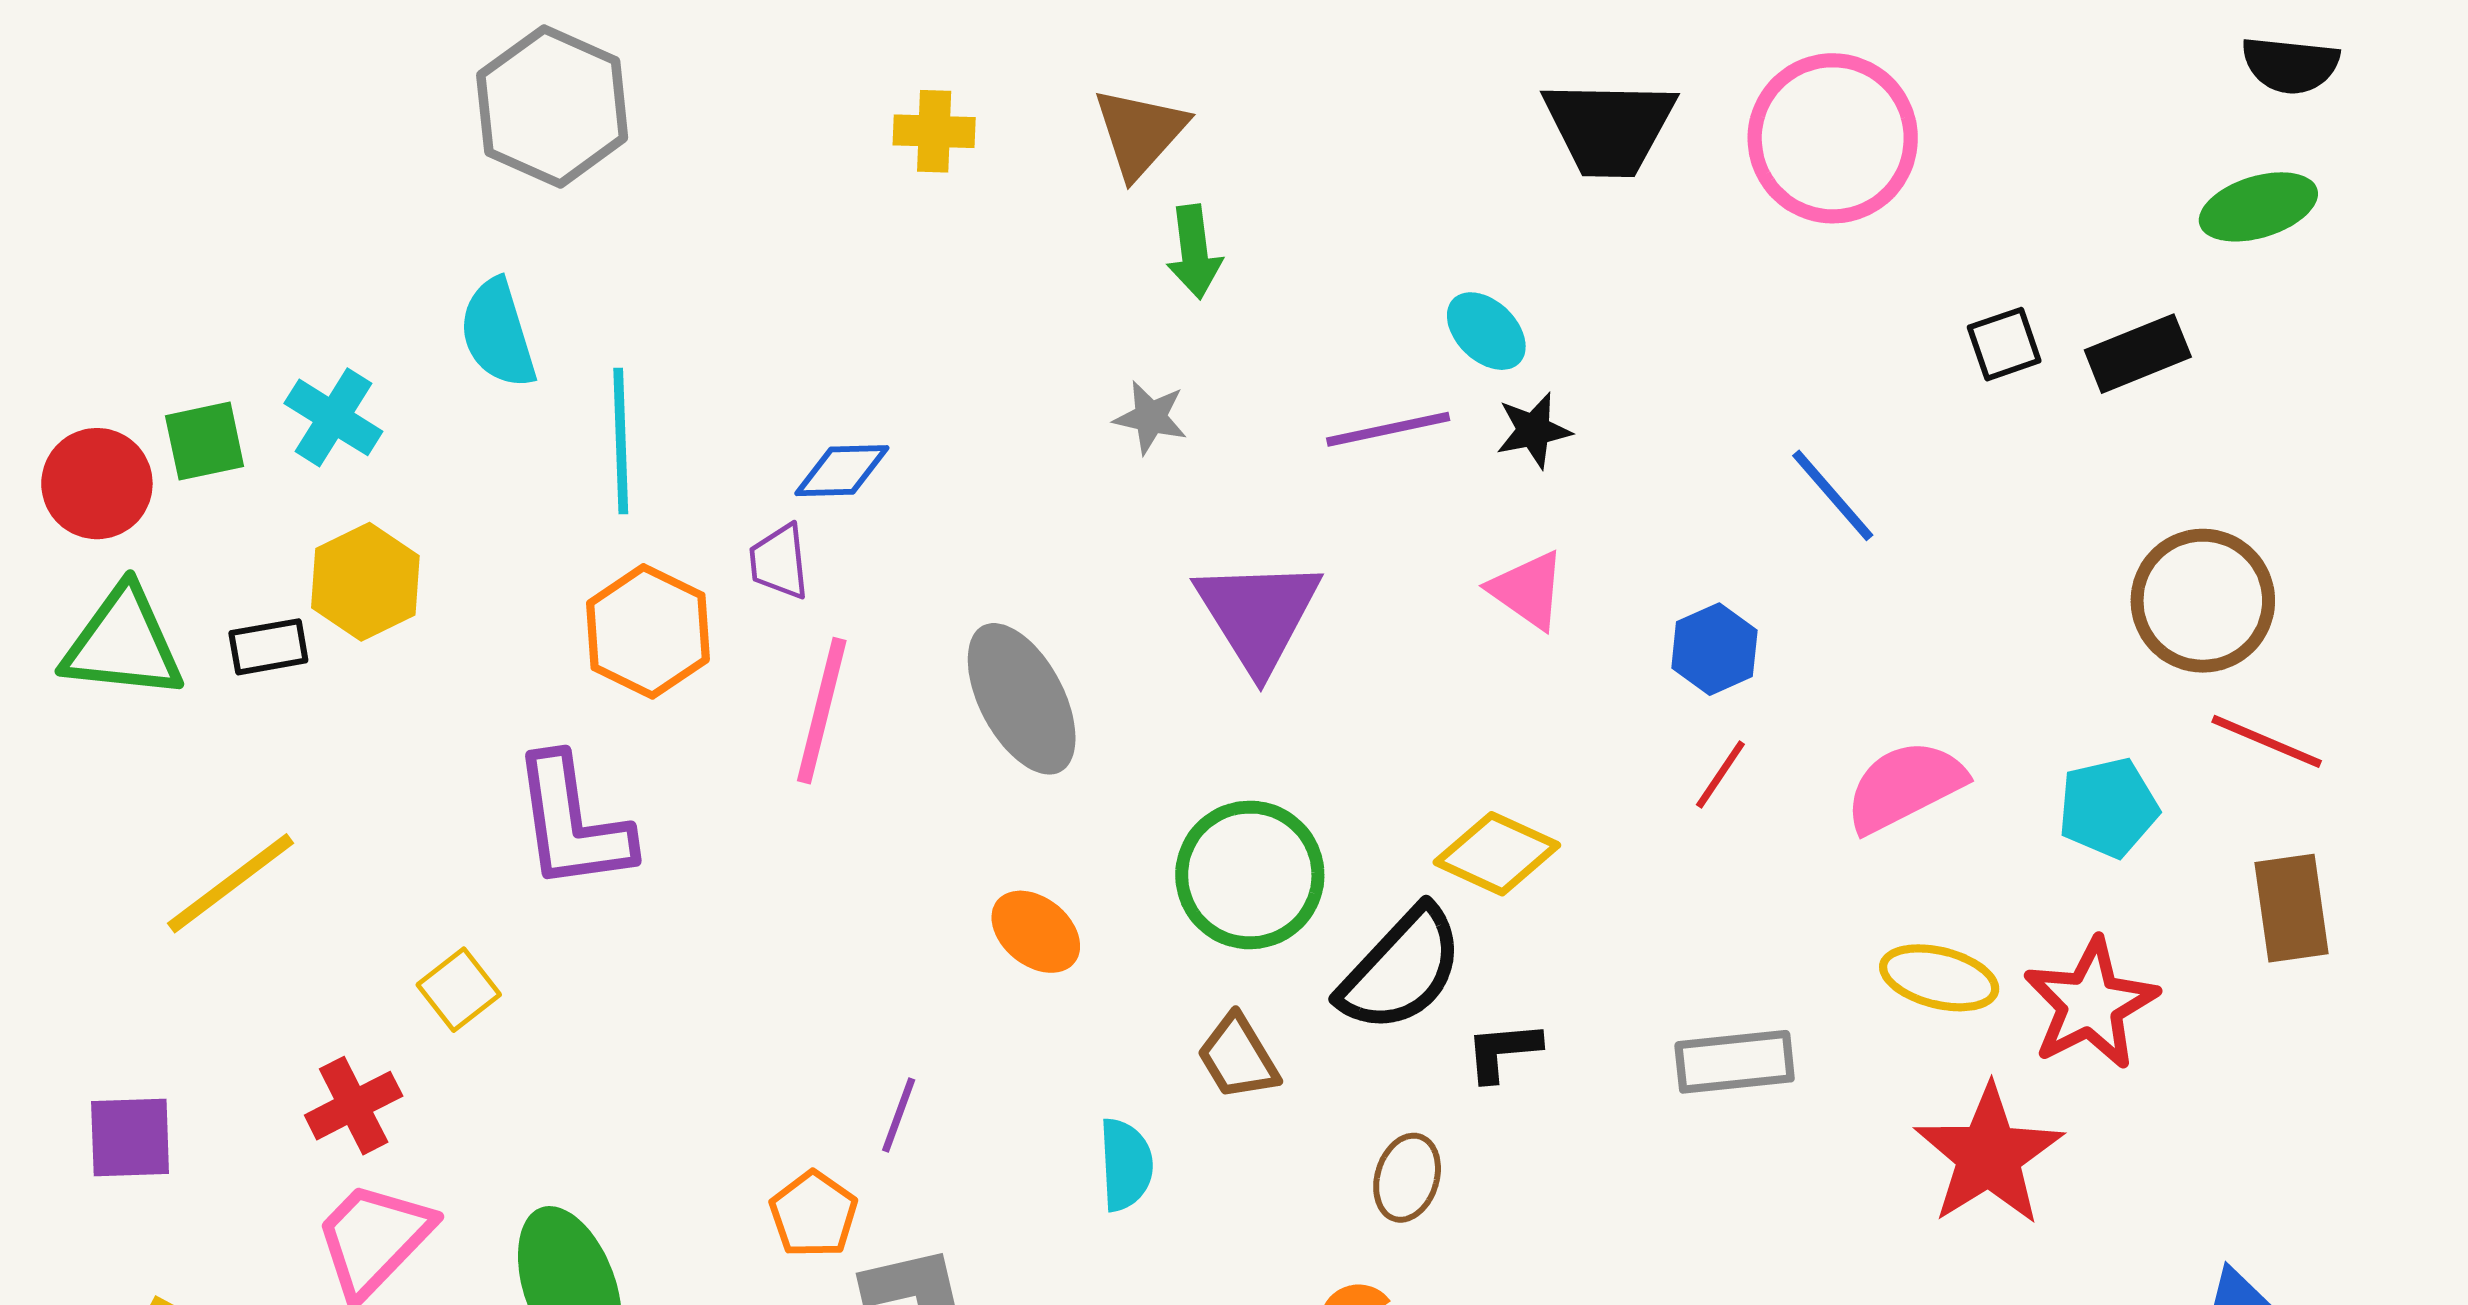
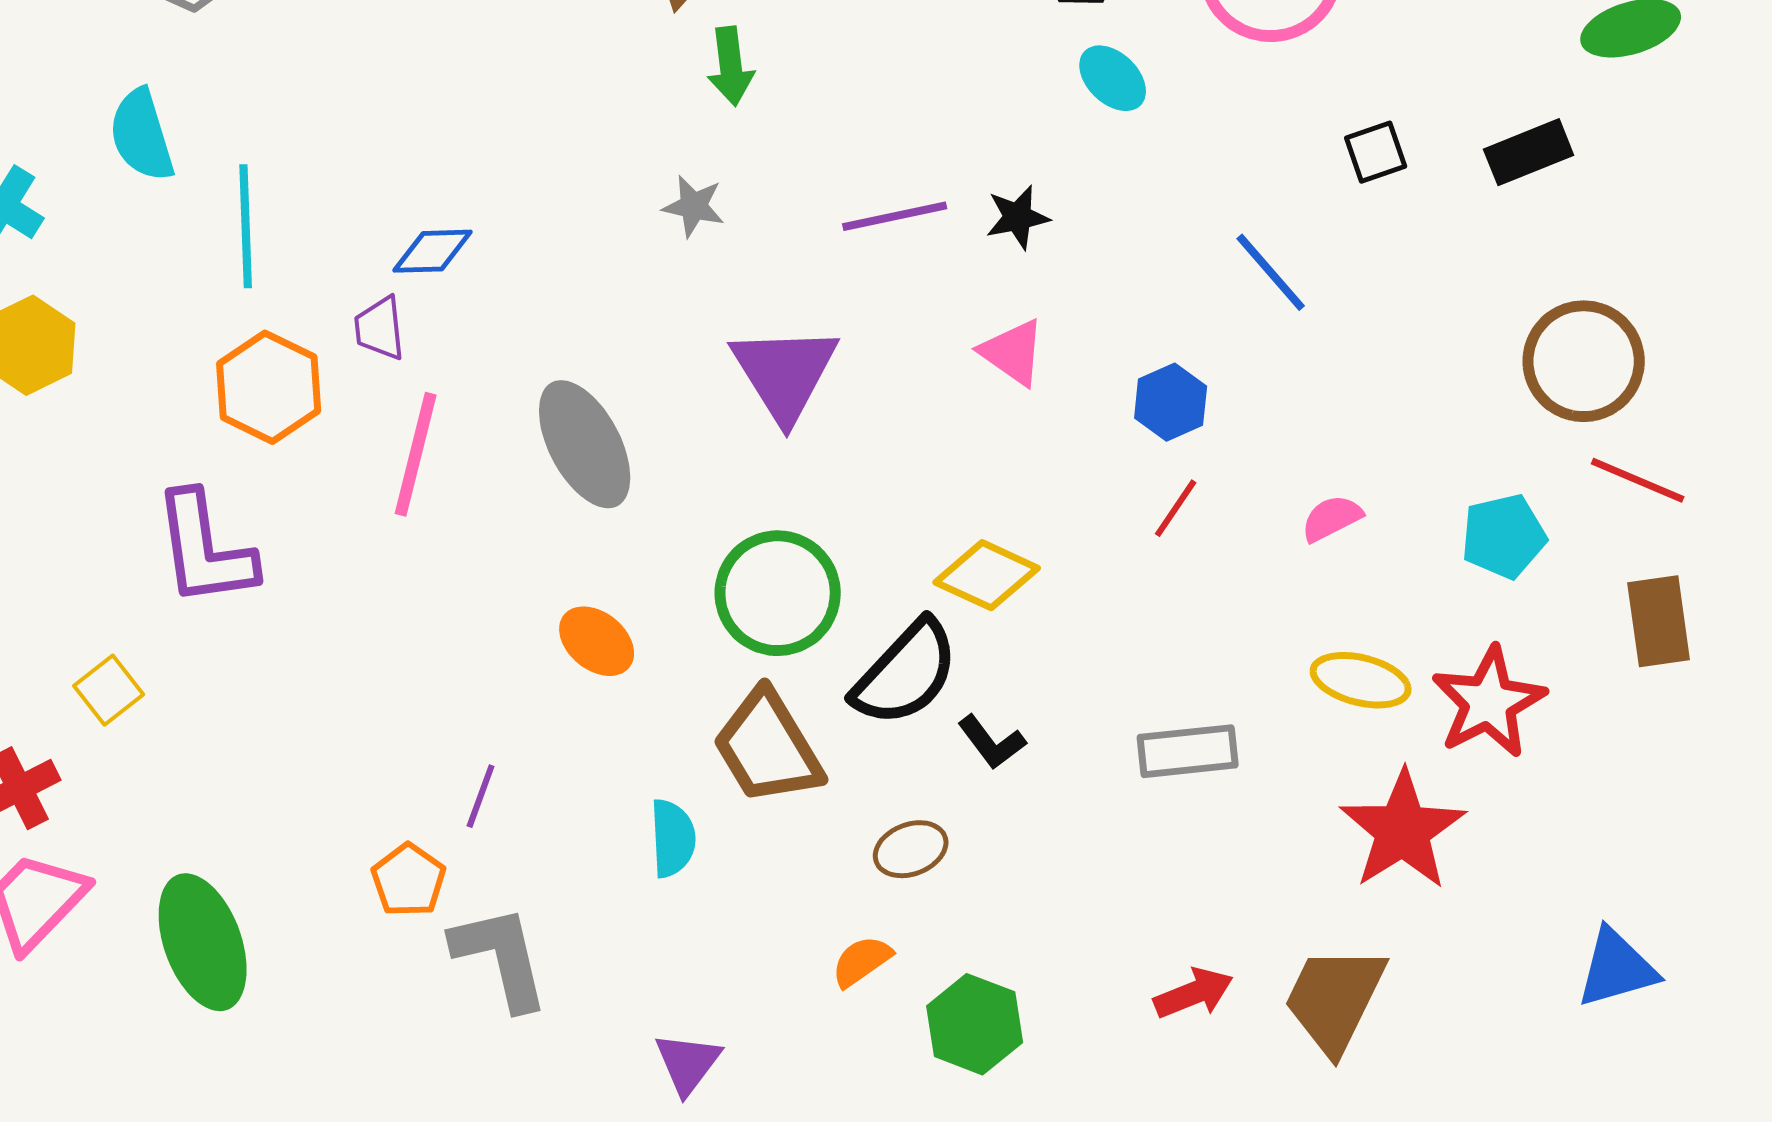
cyan ellipse: (1486, 331) -> (1113, 78), moved
black square: (2004, 344) -> (1376, 152), moved
pink semicircle: (1905, 786) -> (1332, 518), size x0.6
black L-shape: (1503, 1051) -> (992, 742), turned -122
brown trapezoid: (1238, 1057) -> (768, 747), size x1.6
brown ellipse: (1407, 1178) -> (911, 849), turned 52

